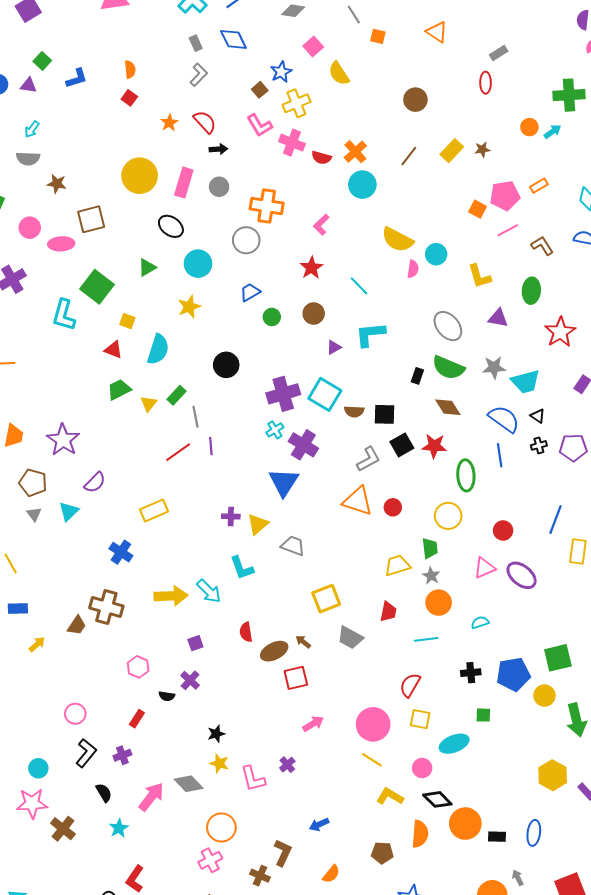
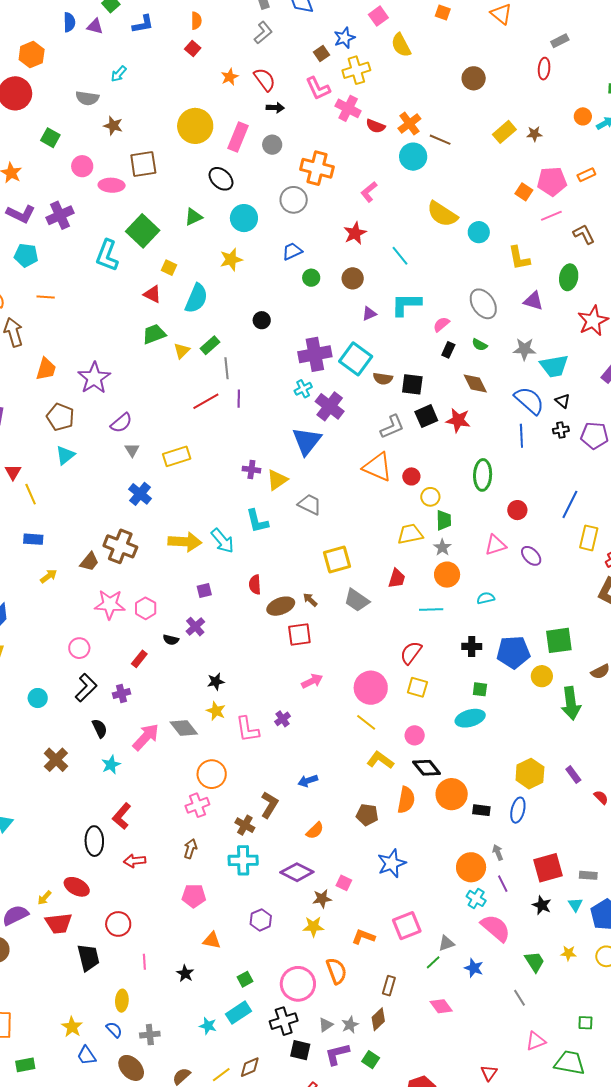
cyan arrow: (32, 129) -> (119, 74), moved
brown line: (409, 156) -> (440, 140), moved, turned 70
pink semicircle: (413, 269) -> (441, 324), moved, turned -144
black circle: (226, 365) -> (262, 320), size x0.7
green semicircle: (448, 368) -> (480, 345), size x0.5
green ellipse: (466, 475) -> (483, 475), moved
cyan triangle: (69, 511) -> (65, 455), moved
gray triangle: (34, 514) -> (132, 450), moved
yellow circle: (448, 516) -> (430, 497), moved, size x0.7
purple ellipse: (522, 575) -> (531, 556), size x0.7
cyan ellipse: (454, 744) -> (470, 718), moved
yellow hexagon: (553, 775) -> (530, 774), moved
pink star: (32, 803) -> (110, 604), moved

